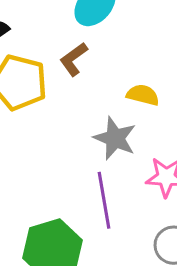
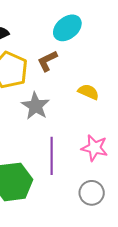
gray star: (115, 138) -> (35, 106), moved

